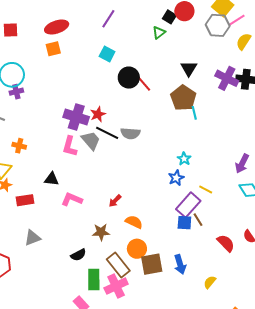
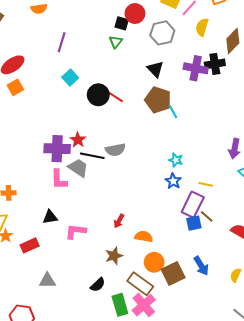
gray hexagon: (218, 25) -> (162, 33), moved
cyan square: (107, 54) -> (70, 77), turned 35
gray triangle: (32, 238) -> (47, 281), turned 36

